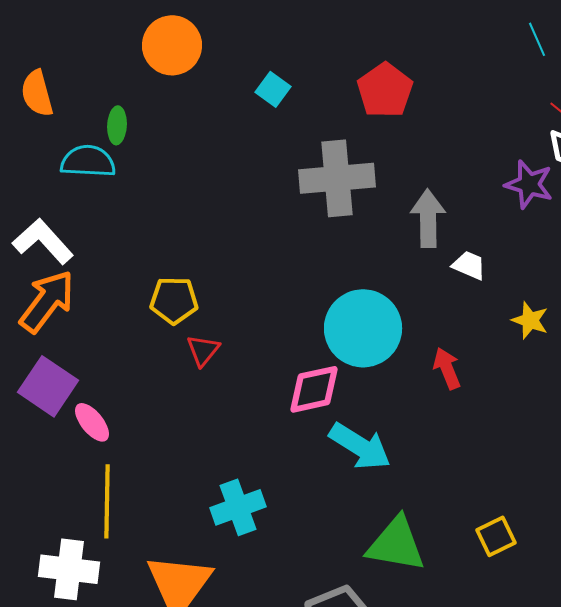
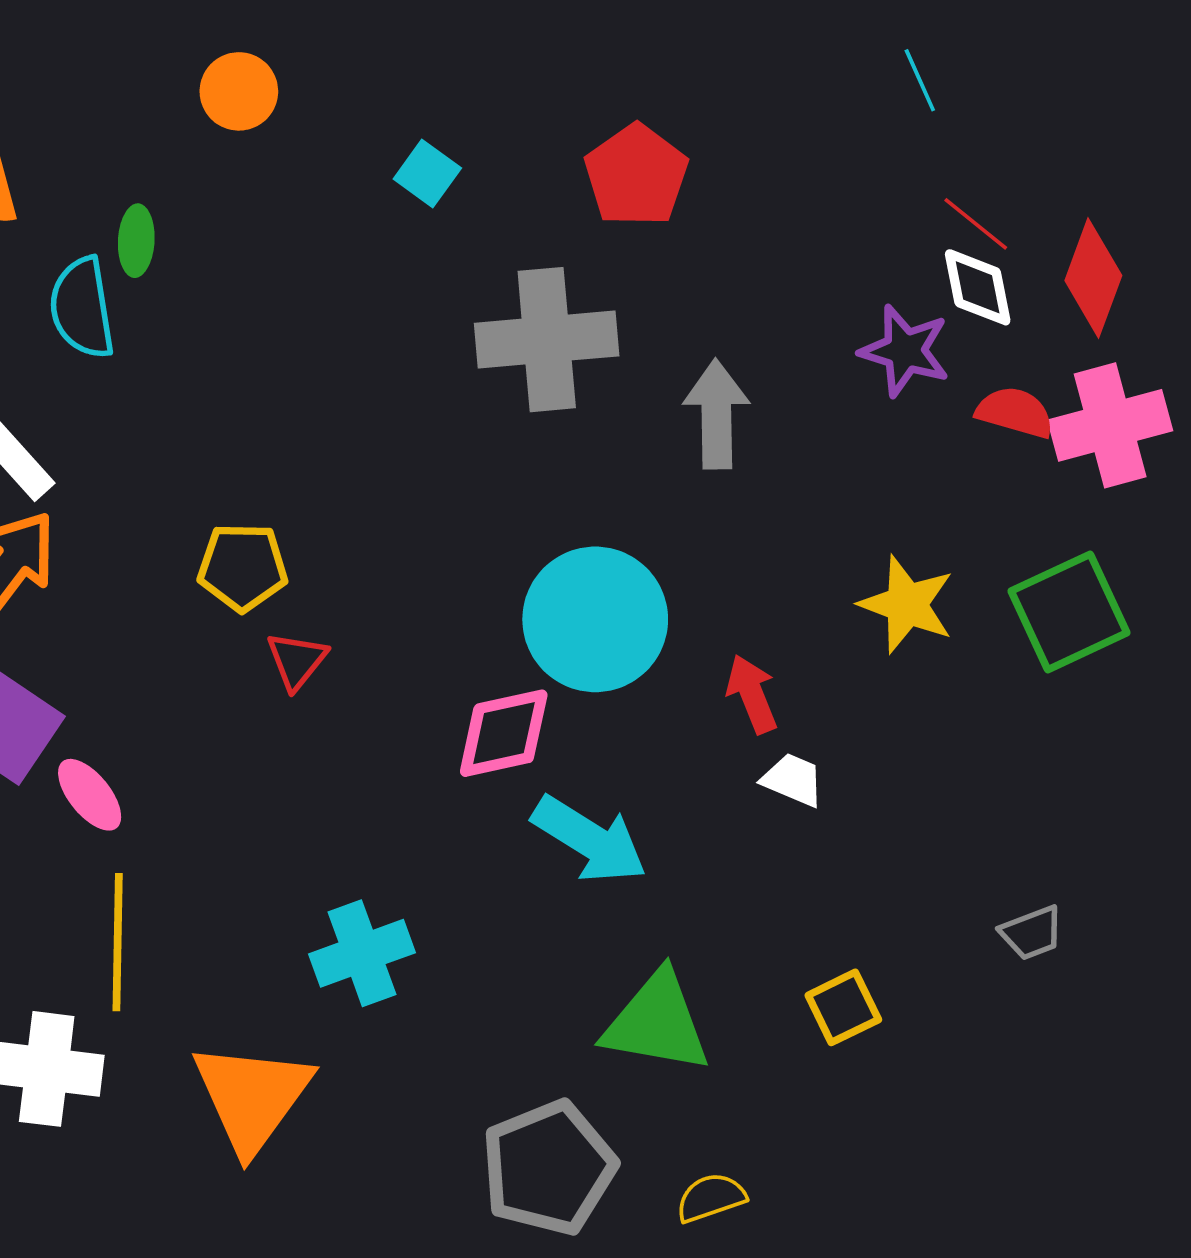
orange circle: (172, 45) -> (239, 91), size x0.7
cyan semicircle: (88, 161) -> (82, 308), turned -102
white trapezoid: (469, 265) -> (793, 780), moved
yellow star: (530, 320) -> (907, 604), size x1.4

